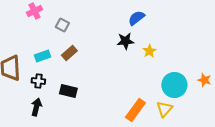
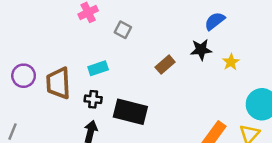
brown rectangle: (69, 53) -> (165, 65), moved
black rectangle: (68, 91) -> (130, 112), size x1.5

